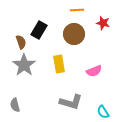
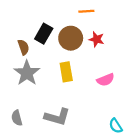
red star: (103, 23) -> (97, 39), moved
brown circle: (74, 34) -> (71, 38), moved
gray L-shape: (71, 102) -> (57, 117), moved

